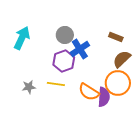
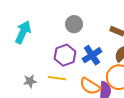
gray circle: (65, 35) -> (74, 24), moved
blue cross: (80, 49) -> (92, 55), moved

